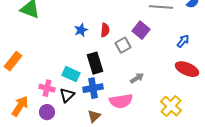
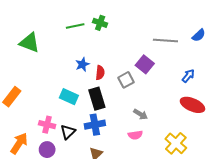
red semicircle: (105, 30) -> (100, 73), moved
cyan rectangle: (71, 74) -> (69, 97), moved
gray arrow: (137, 78) -> (141, 114), turned 64
pink semicircle: (121, 101) -> (135, 135), moved, size x0.6

